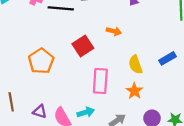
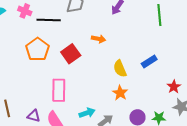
orange pentagon: (41, 61) -> (37, 49), moved
pink rectangle: (100, 81) -> (59, 90), moved
cyan arrow: (86, 112) -> (87, 113), moved

